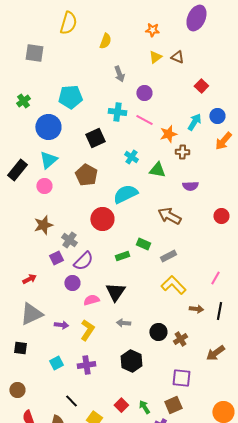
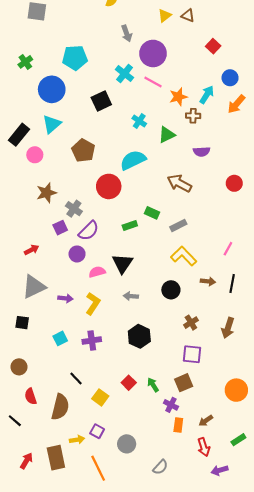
purple circle: (144, 93) -> (153, 53), size x1.6
cyan cross: (117, 112) -> (125, 74), turned 30
cyan arrow: (194, 122) -> (207, 95), moved
green triangle: (157, 170) -> (167, 135), turned -36
brown pentagon: (86, 175) -> (83, 151), moved
pink circle: (44, 186) -> (35, 155), moved
black circle: (158, 332) -> (171, 290), moved
brown cross: (180, 339) -> (191, 323), moved
brown arrow: (215, 353) -> (228, 328), turned -36

